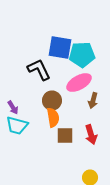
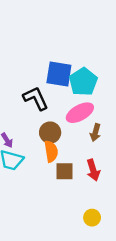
cyan pentagon: (82, 55) -> (83, 82), turned -30

